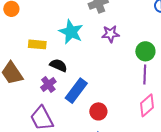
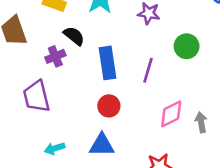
purple line: (145, 74) -> (148, 70), moved
blue rectangle: (76, 91) -> (108, 63), moved, turned -60

